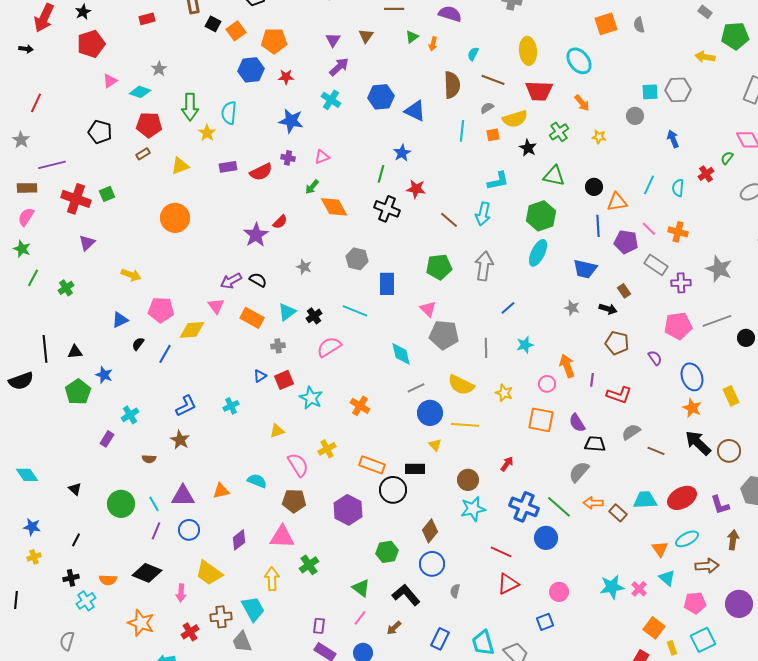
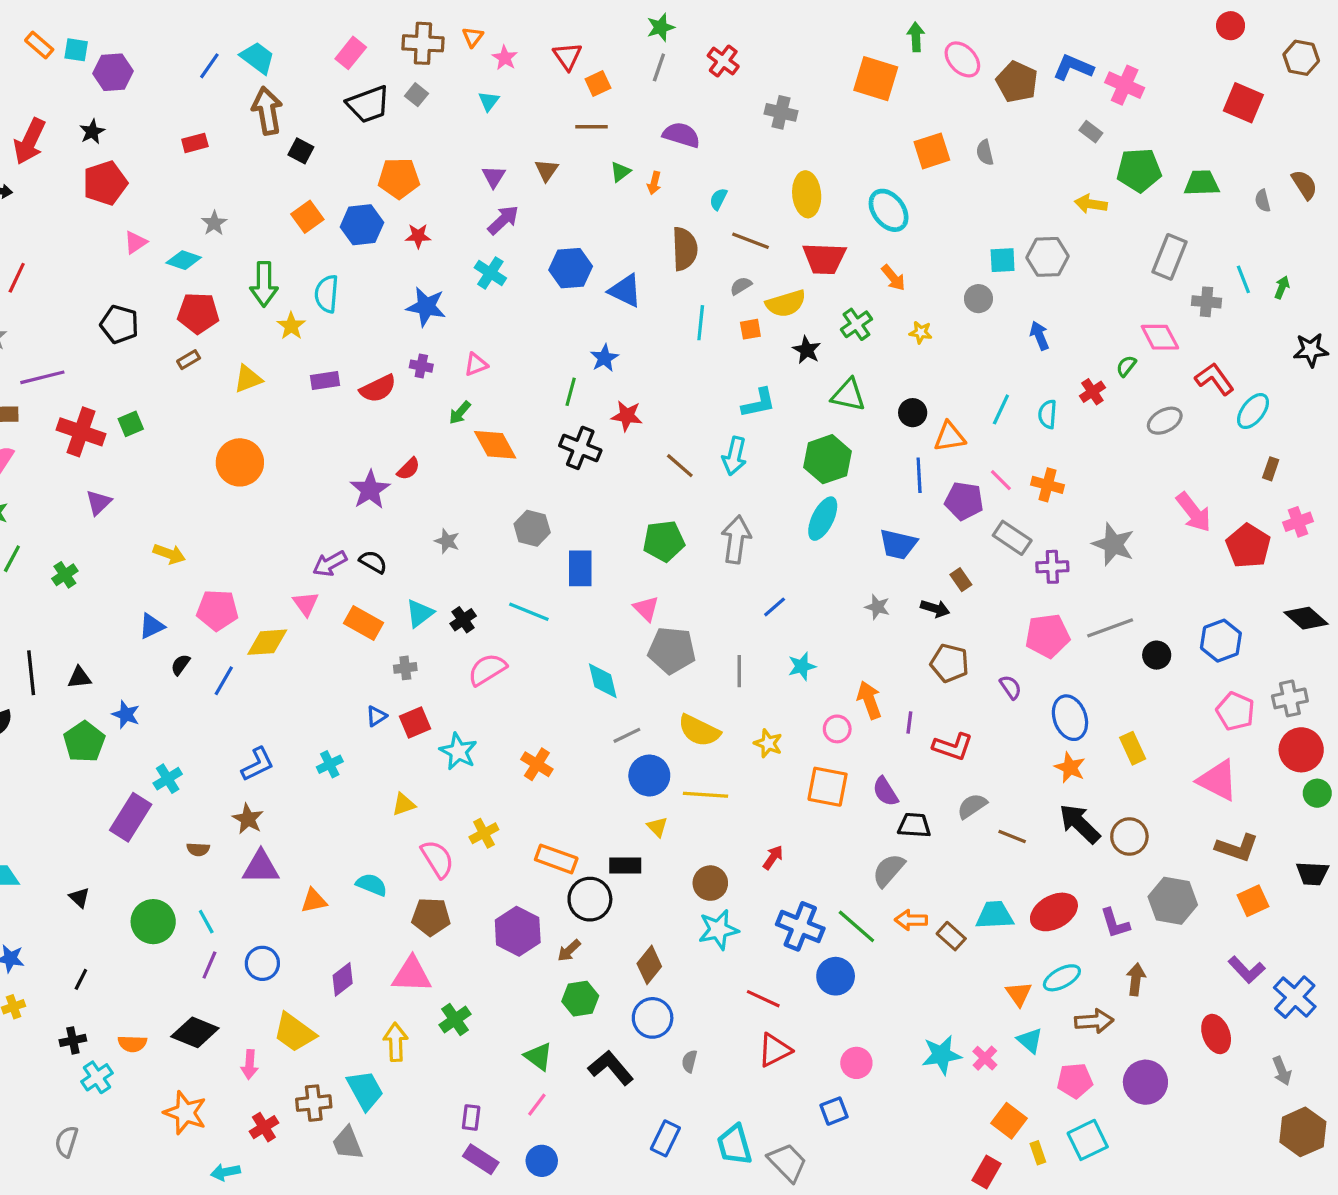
orange square: (236, 31) -> (307, 217), moved
purple rectangle: (107, 439) -> (131, 817), size x1.8
purple triangle: (183, 496) -> (261, 867), moved
brown arrow: (394, 628) -> (569, 951), moved

